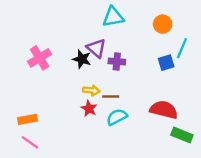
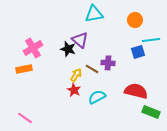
cyan line: (182, 48) -> (151, 40), turned 60
purple cross: (117, 61) -> (108, 63), moved
yellow arrow: (91, 90) -> (76, 75), turned -64
brown line: (111, 96) -> (92, 69), moved, turned 32
orange rectangle: (28, 119) -> (24, 69), moved

